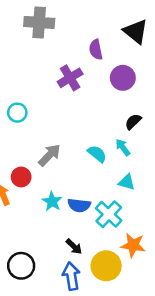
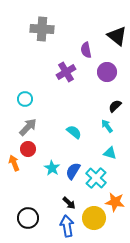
cyan semicircle: (97, 154) -> (74, 132), moved
gray arrow: (49, 155) -> (28, 127), moved
blue semicircle: (79, 205) -> (73, 171), turned 114

